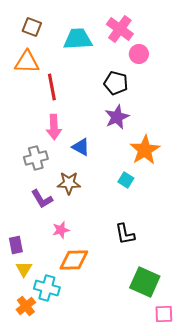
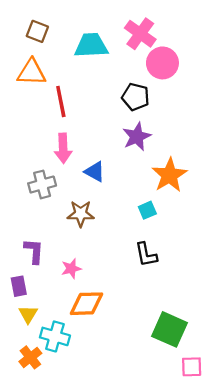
pink circle: (139, 54) -> (162, 63), size x1.4
cyan square: (126, 180) -> (147, 210), turned 35
purple L-shape: (42, 199) -> (34, 251), moved, turned -145
black L-shape: (125, 234) -> (146, 255), moved

